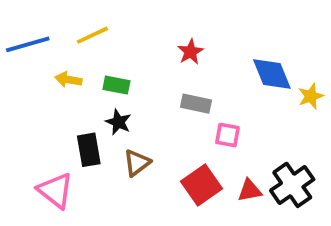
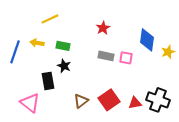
blue line: (28, 44) -> (15, 52), moved, turned -55
blue diamond: (272, 74) -> (147, 40), turned 30
pink square: (227, 135) -> (126, 58), moved
brown triangle: (137, 163) -> (81, 101), moved
black cross: (292, 185) -> (158, 100), turned -35

